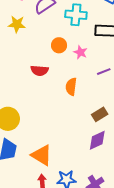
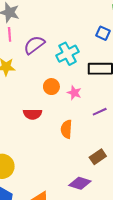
cyan cross: (76, 15) -> (67, 54), turned -30
purple diamond: (97, 140) -> (80, 183), moved, turned 45

